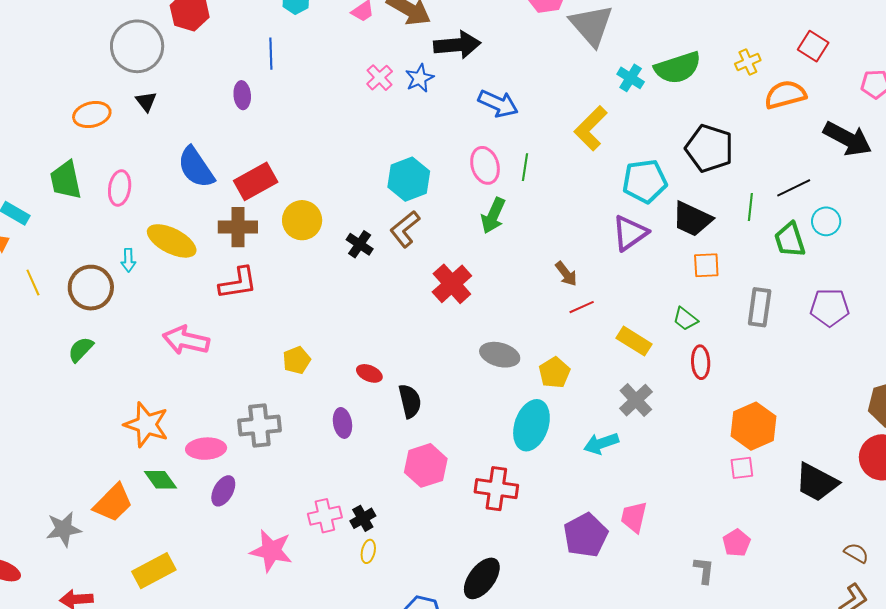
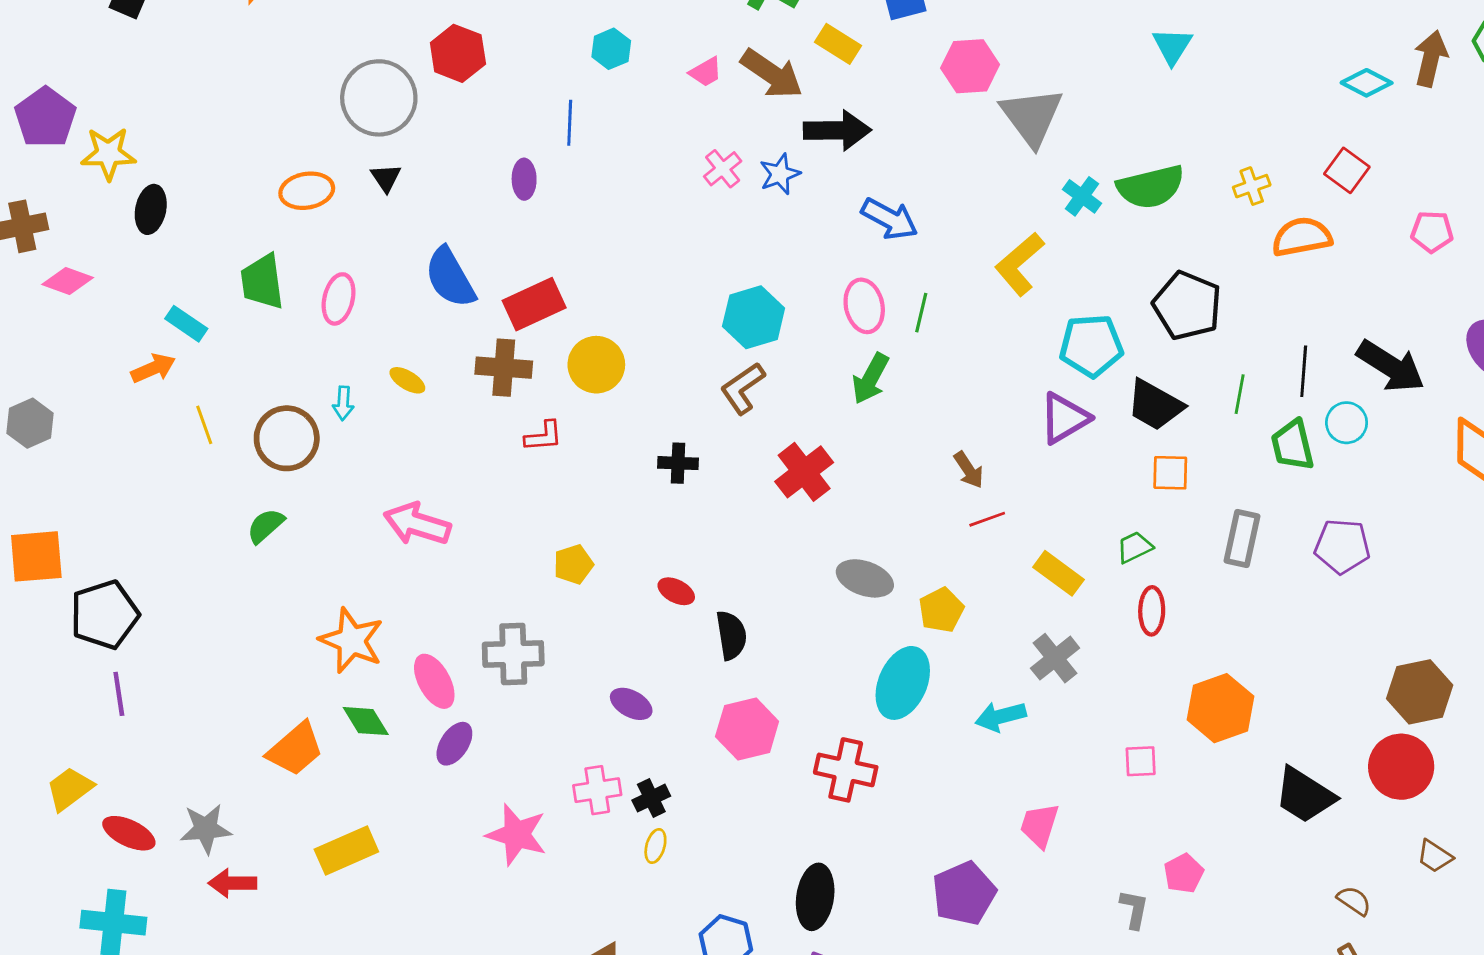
black arrow: (848, 139) -> (1391, 366), moved
black line: (794, 188) -> (1304, 371), turned -64
yellow ellipse: (172, 241) -> (407, 380), size x0.5
black cross: (360, 244) -> (678, 463), moved, turned -36
red L-shape: (238, 283) -> (544, 436), moved, size x0.7
green trapezoid: (685, 319) -> (1135, 547), turned 112
purple ellipse: (342, 423) -> (631, 704), moved, turned -56
pink ellipse: (206, 449) -> (434, 681), turned 60
pink square: (742, 468) -> (1141, 761), moved
gray star: (64, 529) -> (206, 829), moved
purple pentagon: (586, 535) -> (964, 893), moved
black ellipse: (482, 578) -> (815, 897), turned -33

